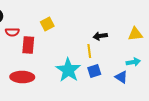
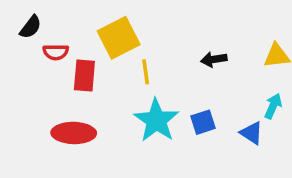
yellow square: (47, 24) -> (119, 38), size x1.6
yellow line: (89, 51) -> (146, 72), moved
cyan arrow: (133, 62) -> (273, 106), turned -56

